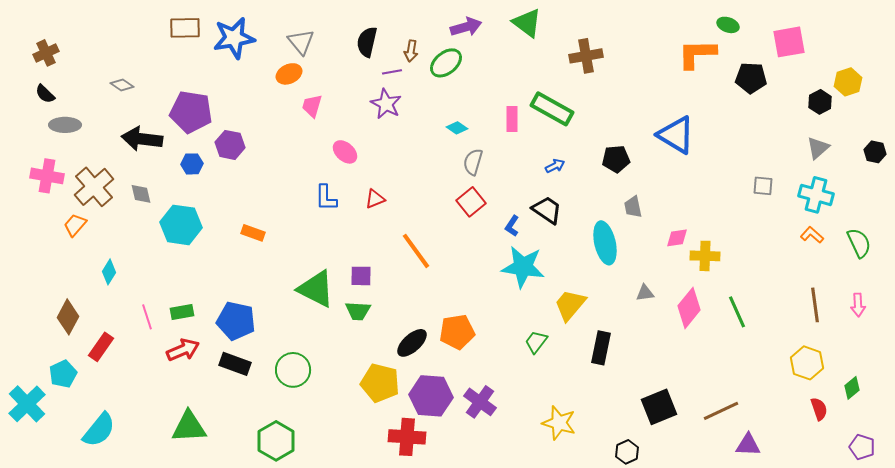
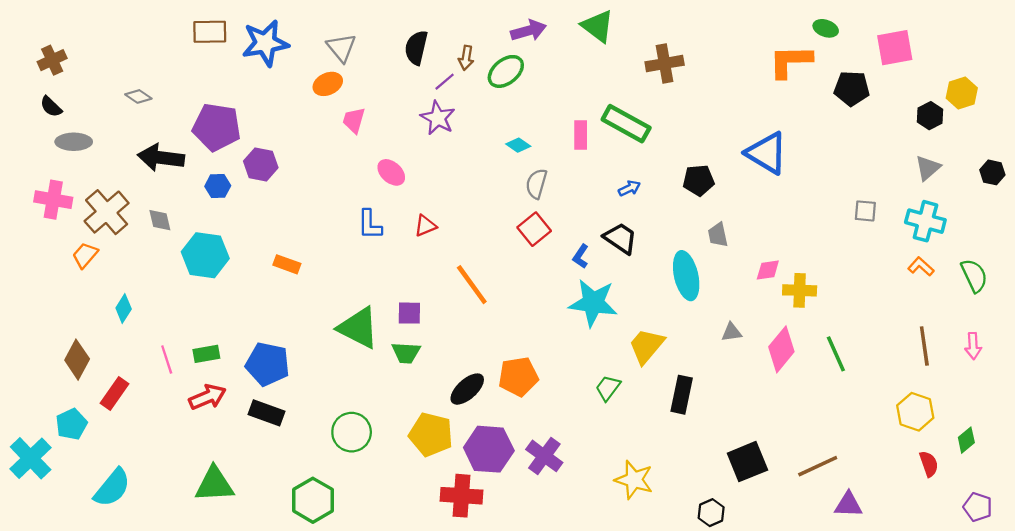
purple line: (392, 72) -> (445, 82), turned -30
green circle: (293, 370) -> (352, 432), moved

